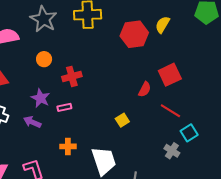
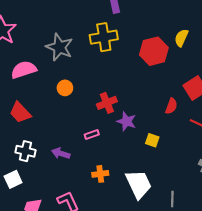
red cross: (72, 76) -> (107, 103), moved
purple star: (41, 98) -> (127, 121), moved
yellow square: (122, 120) -> (152, 140), turned -32

